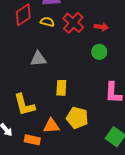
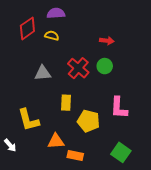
red cross: (73, 23) -> (78, 68), moved
yellow pentagon: (77, 118) -> (88, 121), moved
orange rectangle: (32, 140) -> (75, 155), moved

